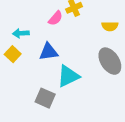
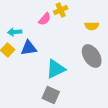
blue triangle: (49, 52) -> (29, 48), moved
gray square: (45, 98) -> (51, 95), moved

